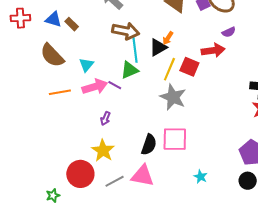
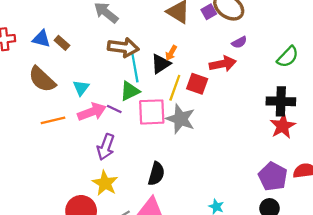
purple arrow: (105, 118) -> (106, 147), size x1.6
pink square: (175, 139) -> (152, 112), moved

